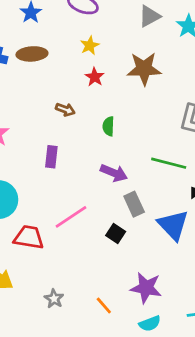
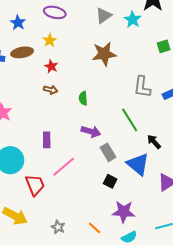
yellow star: (90, 45) -> (50, 40), moved
red star: (95, 77) -> (51, 66), moved
purple rectangle: (51, 157) -> (47, 140), moved
green line: (169, 163) -> (130, 120), turned 50
black square: (116, 234) -> (110, 181), moved
red trapezoid: (29, 237) -> (35, 185), turned 65

